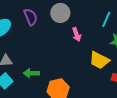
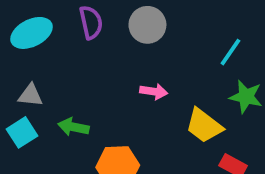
pink arrow: (77, 34) -> (154, 92), moved, turned -72

